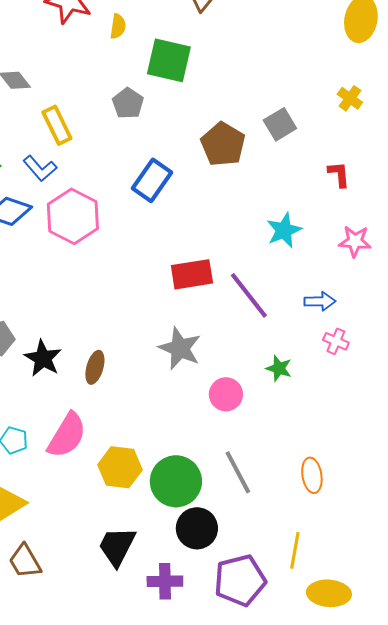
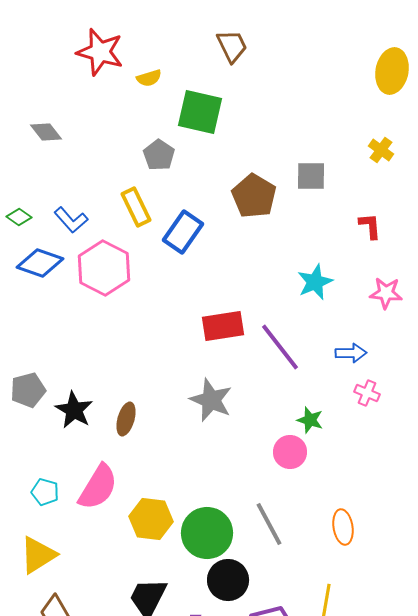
yellow semicircle: (118, 26) -> (149, 78), turned 65
gray square: (280, 124) -> (311, 176), turned 32
yellow rectangle: (57, 125) -> (136, 207), moved
pink circle: (226, 394) -> (290, 452), moved

